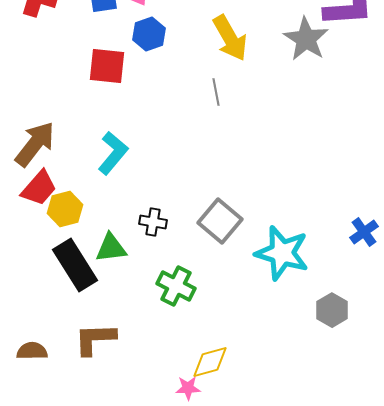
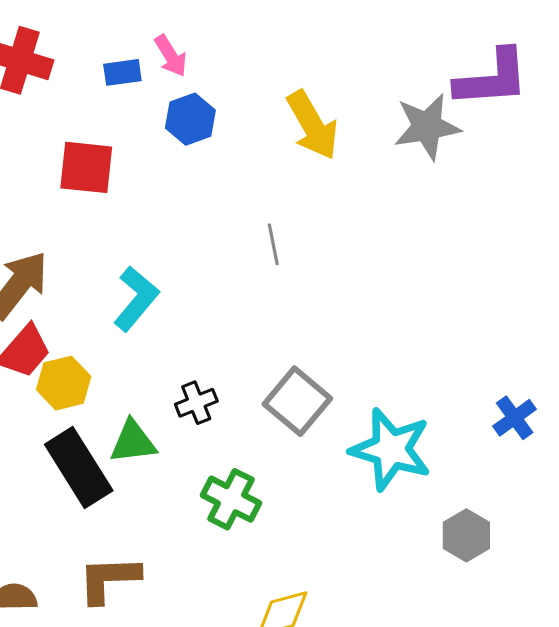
gray star: (306, 39) -> (427, 127), turned 30
red square: (107, 66) -> (86, 167), moved
gray line: (216, 92) -> (273, 244), moved
black cross: (153, 222) -> (196, 403), turned -32

